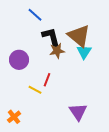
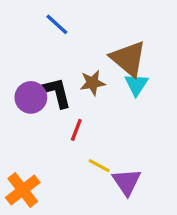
black L-shape: (51, 37) -> (57, 93), moved
yellow line: (35, 90) -> (99, 166), moved
orange cross: (14, 117) -> (23, 190), size x1.5

